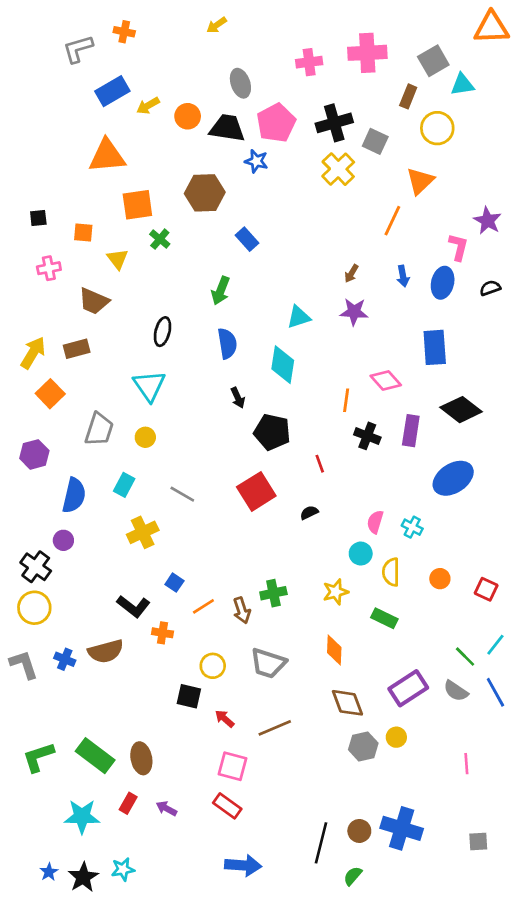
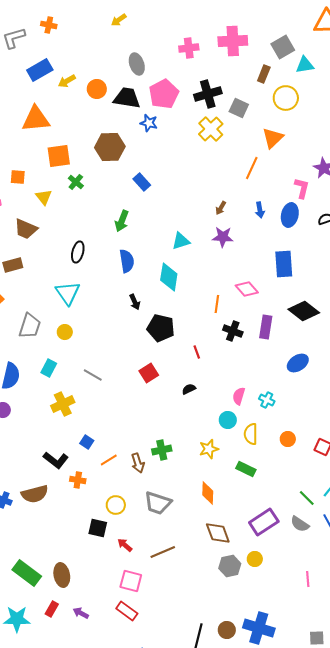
blue ellipse: (453, 478) -> (298, 363), size x0.7
red square: (256, 491) -> (149, 373), size x0.7

